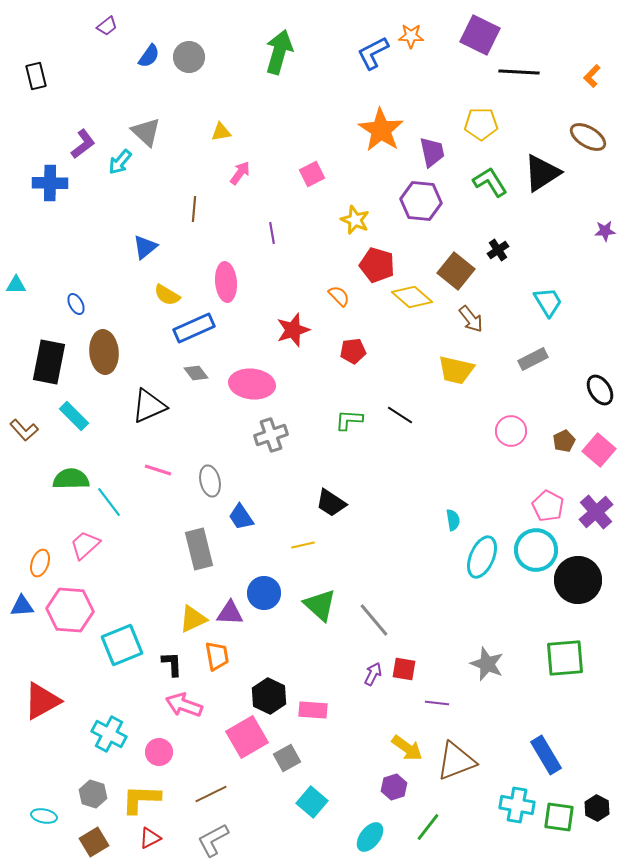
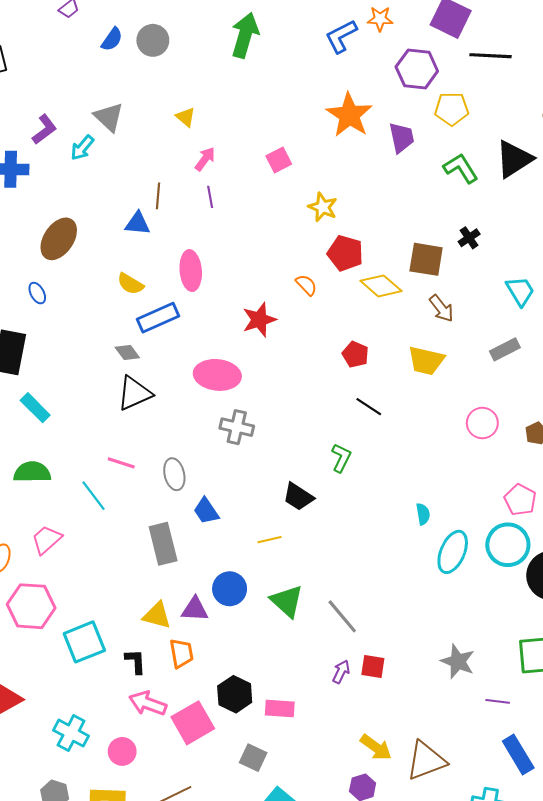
yellow triangle: (221, 132) -> (186, 117), turned 50
purple hexagon: (421, 201) -> (417, 69), moved
purple line: (272, 233) -> (210, 197), moved
blue triangle: (145, 247) -> (138, 223), moved, turned 44
brown square: (456, 271) -> (426, 259), turned -30
red pentagon: (353, 351) -> (355, 354), moved, turned 30
brown ellipse: (104, 352) -> (59, 239), moved, turned 39
gray diamond: (196, 373) -> (127, 352), moved
black triangle: (149, 406) -> (134, 393), moved
green L-shape: (349, 420) -> (341, 458), moved, turned 112
gray cross: (271, 435) -> (237, 427), turned 32
cyan line: (109, 502) -> (94, 496), moved
yellow triangle: (193, 619) -> (157, 615), turned 40
purple line: (437, 703) -> (498, 701), moved
pink square: (247, 737) -> (193, 723), moved
gray square: (287, 758) -> (253, 758), turned -36

